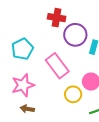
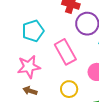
yellow circle: (73, 94) -> (69, 89), moved

